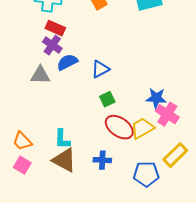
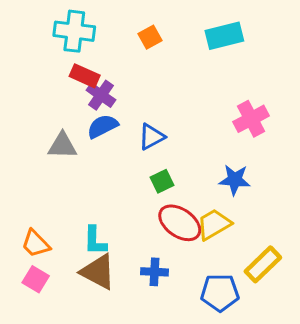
purple cross: (52, 45) -> (101, 95), moved
pink cross: (167, 114) -> (251, 119), moved, turned 30

